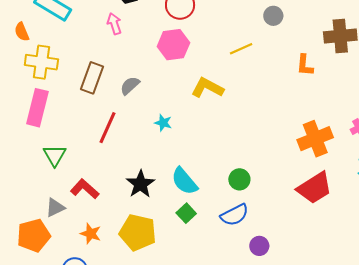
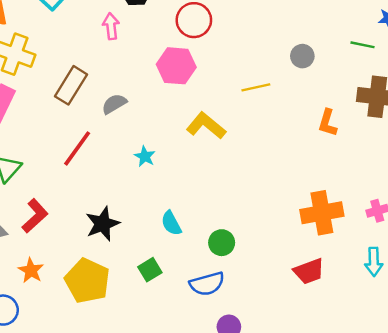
cyan semicircle: (184, 181) -> (171, 223), moved, size x0.7
red trapezoid: (314, 188) -> (309, 271), size x0.7
red L-shape: (85, 189) -> (35, 216), turned 84

